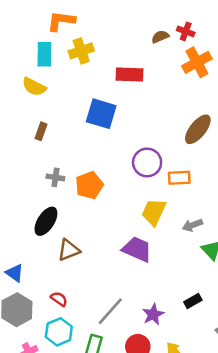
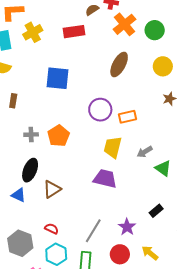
red rectangle: (129, 74) -> (74, 32), moved
brown ellipse: (198, 129) -> (119, 64), moved
blue triangle: (15, 273) -> (18, 195), moved

